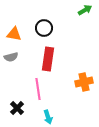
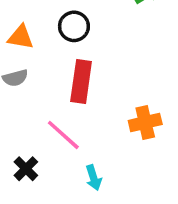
pink line: (38, 89) -> (63, 135), turned -40
cyan arrow: (48, 117) -> (94, 178), moved

